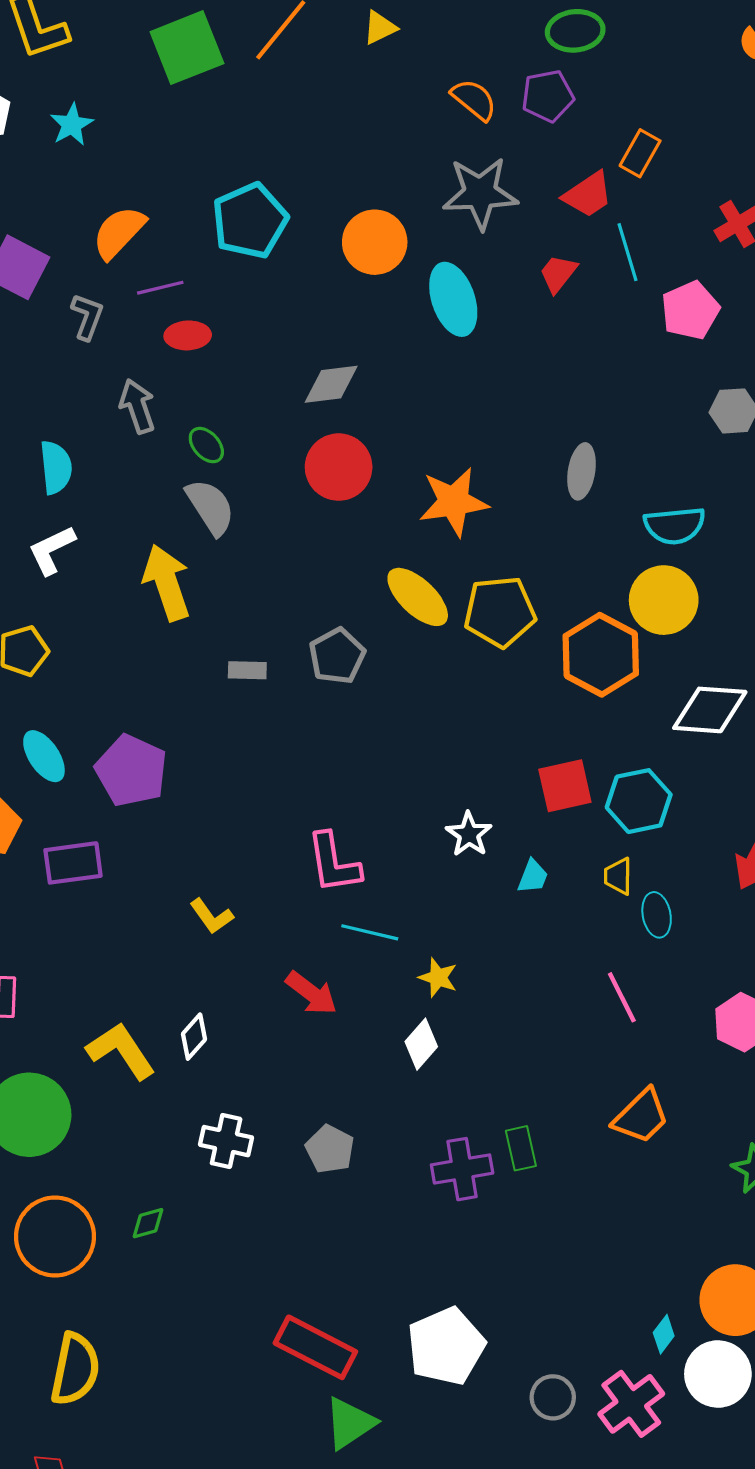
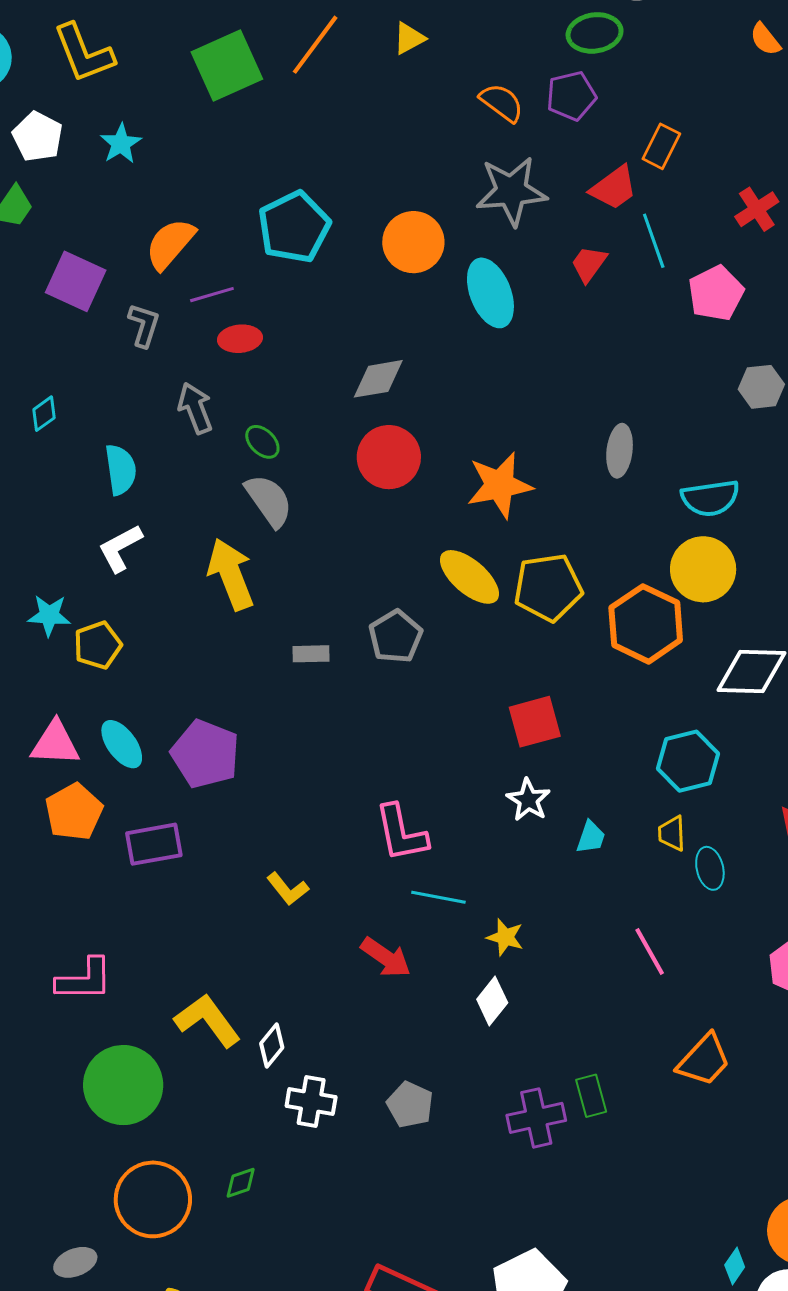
red square: (565, 786) -> (535, 722), moved
pink line: (622, 997) -> (650, 951), moved
white diamond: (194, 1037) -> (272, 1045), moved

